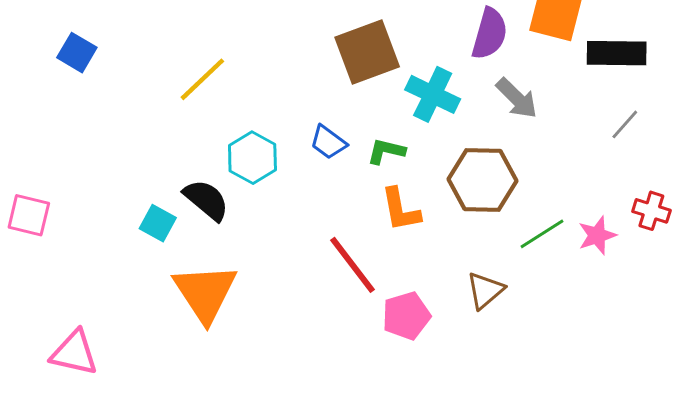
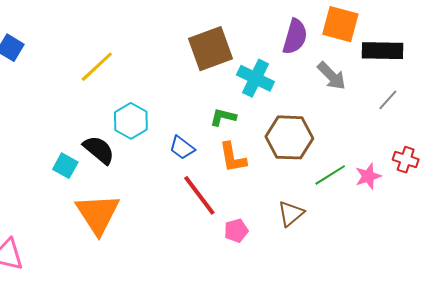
gray arrow: (517, 98) -> (332, 76), moved
blue trapezoid: (328, 142) -> (182, 148), moved
pink pentagon: (406, 316) -> (236, 231), size x0.7

